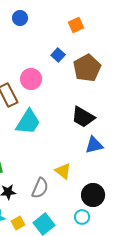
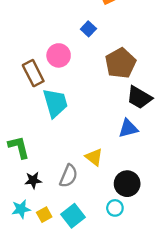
brown pentagon: (87, 68) -> (120, 63), moved
black trapezoid: (83, 117) -> (139, 97), moved
cyan trapezoid: (28, 122) -> (55, 103), turned -48

